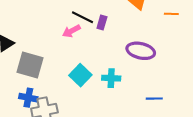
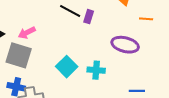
orange line: (171, 14) -> (146, 19), moved
pink arrow: (71, 31) -> (27, 33), moved

